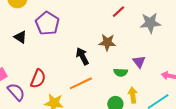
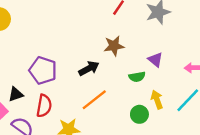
purple pentagon: (47, 23) -> (43, 70), moved
black triangle: (20, 37) -> (16, 94), moved, turned -40
black arrow: (82, 56) -> (89, 68), turned 102

